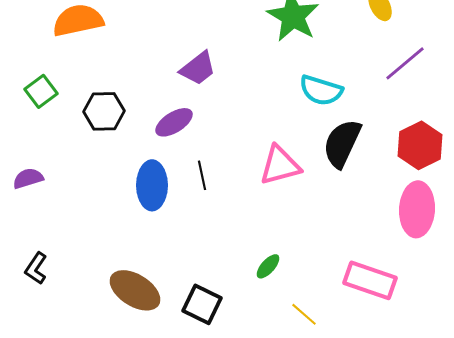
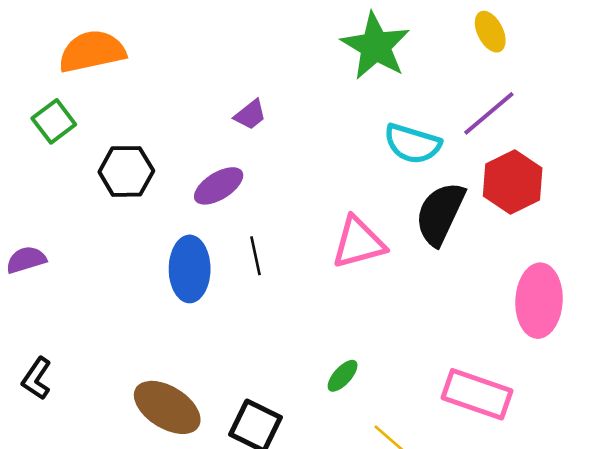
purple line: (405, 63) -> (489, 113), moved
purple trapezoid: (198, 68) -> (250, 115), size x0.7
green square: (41, 91) -> (54, 121), moved
red hexagon: (420, 145) -> (513, 182), moved

